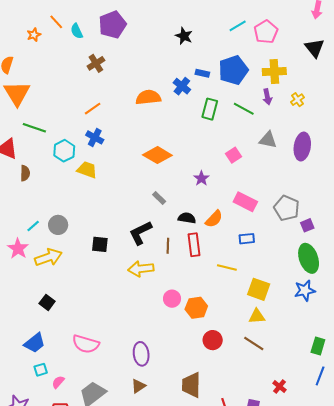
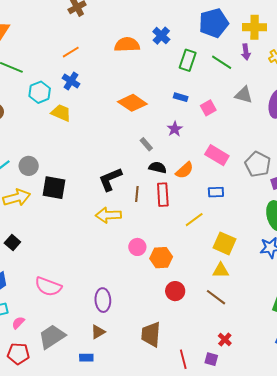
blue rectangle: (202, 73) -> (181, 97), moved
gray rectangle: (159, 198) -> (146, 144), moved
black square: (100, 244) -> (54, 188), moved, size x1.4
yellow line: (227, 267) -> (194, 220), turned -54
red cross: (279, 387) -> (225, 339), moved

